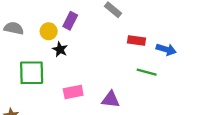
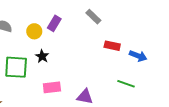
black star: (60, 49) -> (42, 56), moved
green line: (147, 72) -> (126, 84), moved

